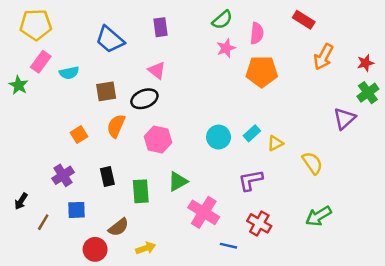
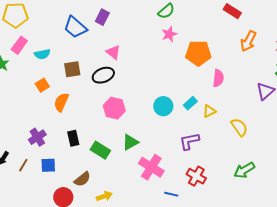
purple rectangle: (160, 27) -> (102, 17), moved, turned 35
pink semicircle: (257, 33) -> (218, 78), moved
orange semicircle: (116, 126) -> (61, 102), moved
orange square: (79, 135) -> (42, 85), moved
green rectangle: (141, 191) -> (100, 150), turned -54
brown line: (43, 222) -> (23, 165), moved

